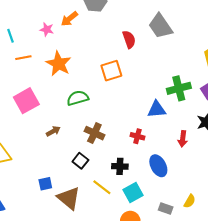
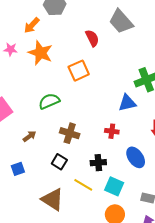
pink star: (47, 29) -> (11, 49), moved
orange star: (59, 64) -> (40, 53), moved
blue square: (45, 184) -> (18, 169), moved
cyan square: (133, 193) -> (114, 186), turned -30

